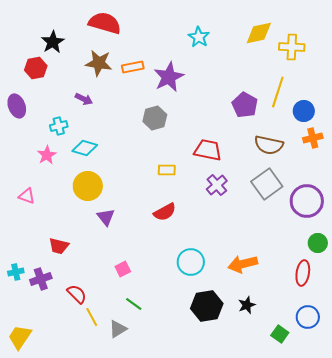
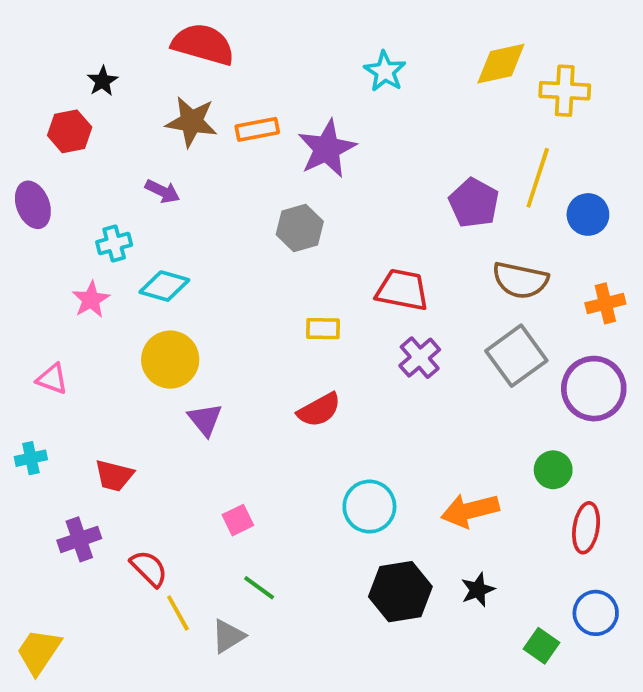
black star: (53, 42) -> (103, 81), size x0.7
orange cross: (313, 138) -> (605, 303), moved
green circle: (318, 243) -> (553, 470), moved
cyan cross: (16, 272) -> (31, 458), moved

